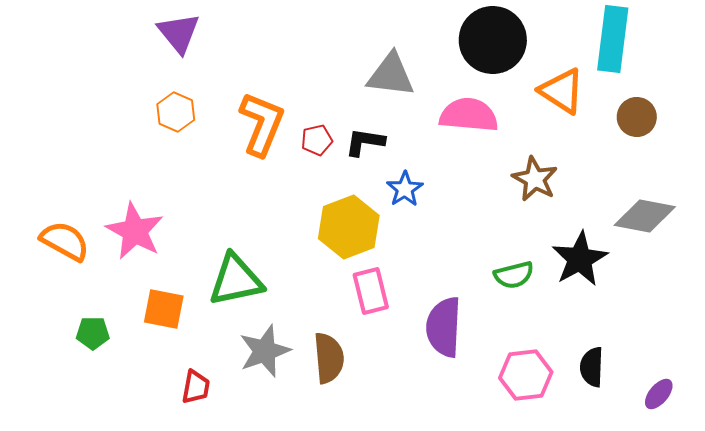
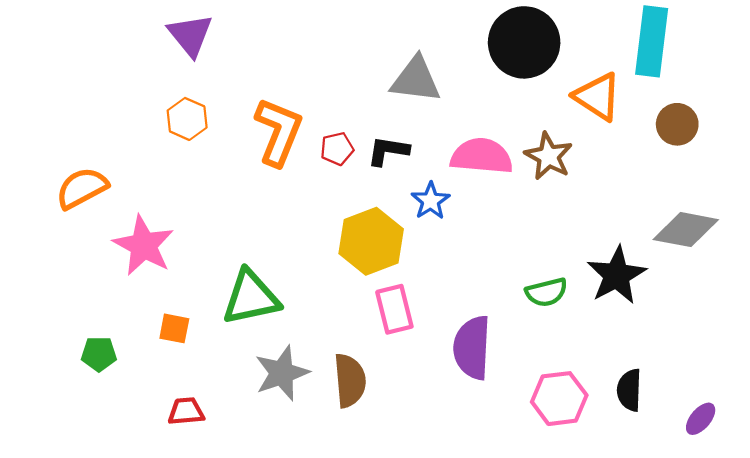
pink semicircle: (469, 115) -> (482, 156), moved
brown star: (535, 179) -> (549, 156), moved
orange semicircle: (65, 241) -> (82, 188), moved, turned -57
orange square: (164, 309) -> (174, 328), size x0.7
red trapezoid: (196, 387) -> (186, 411), moved, turned -105

